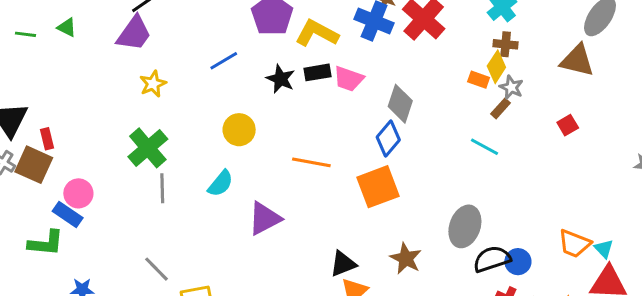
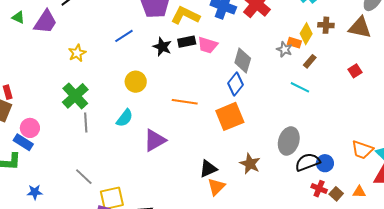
purple trapezoid: (134, 33) -> (45, 22), moved
brown cross: (506, 44) -> (326, 25), moved
gray star: (511, 87) -> (284, 49), moved

